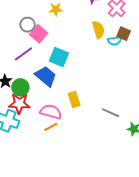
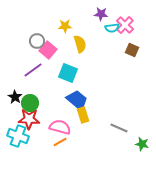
yellow semicircle: (98, 30) -> (80, 44), moved
cyan semicircle: (115, 41) -> (112, 28), moved
blue trapezoid: (46, 76) -> (77, 100), moved

